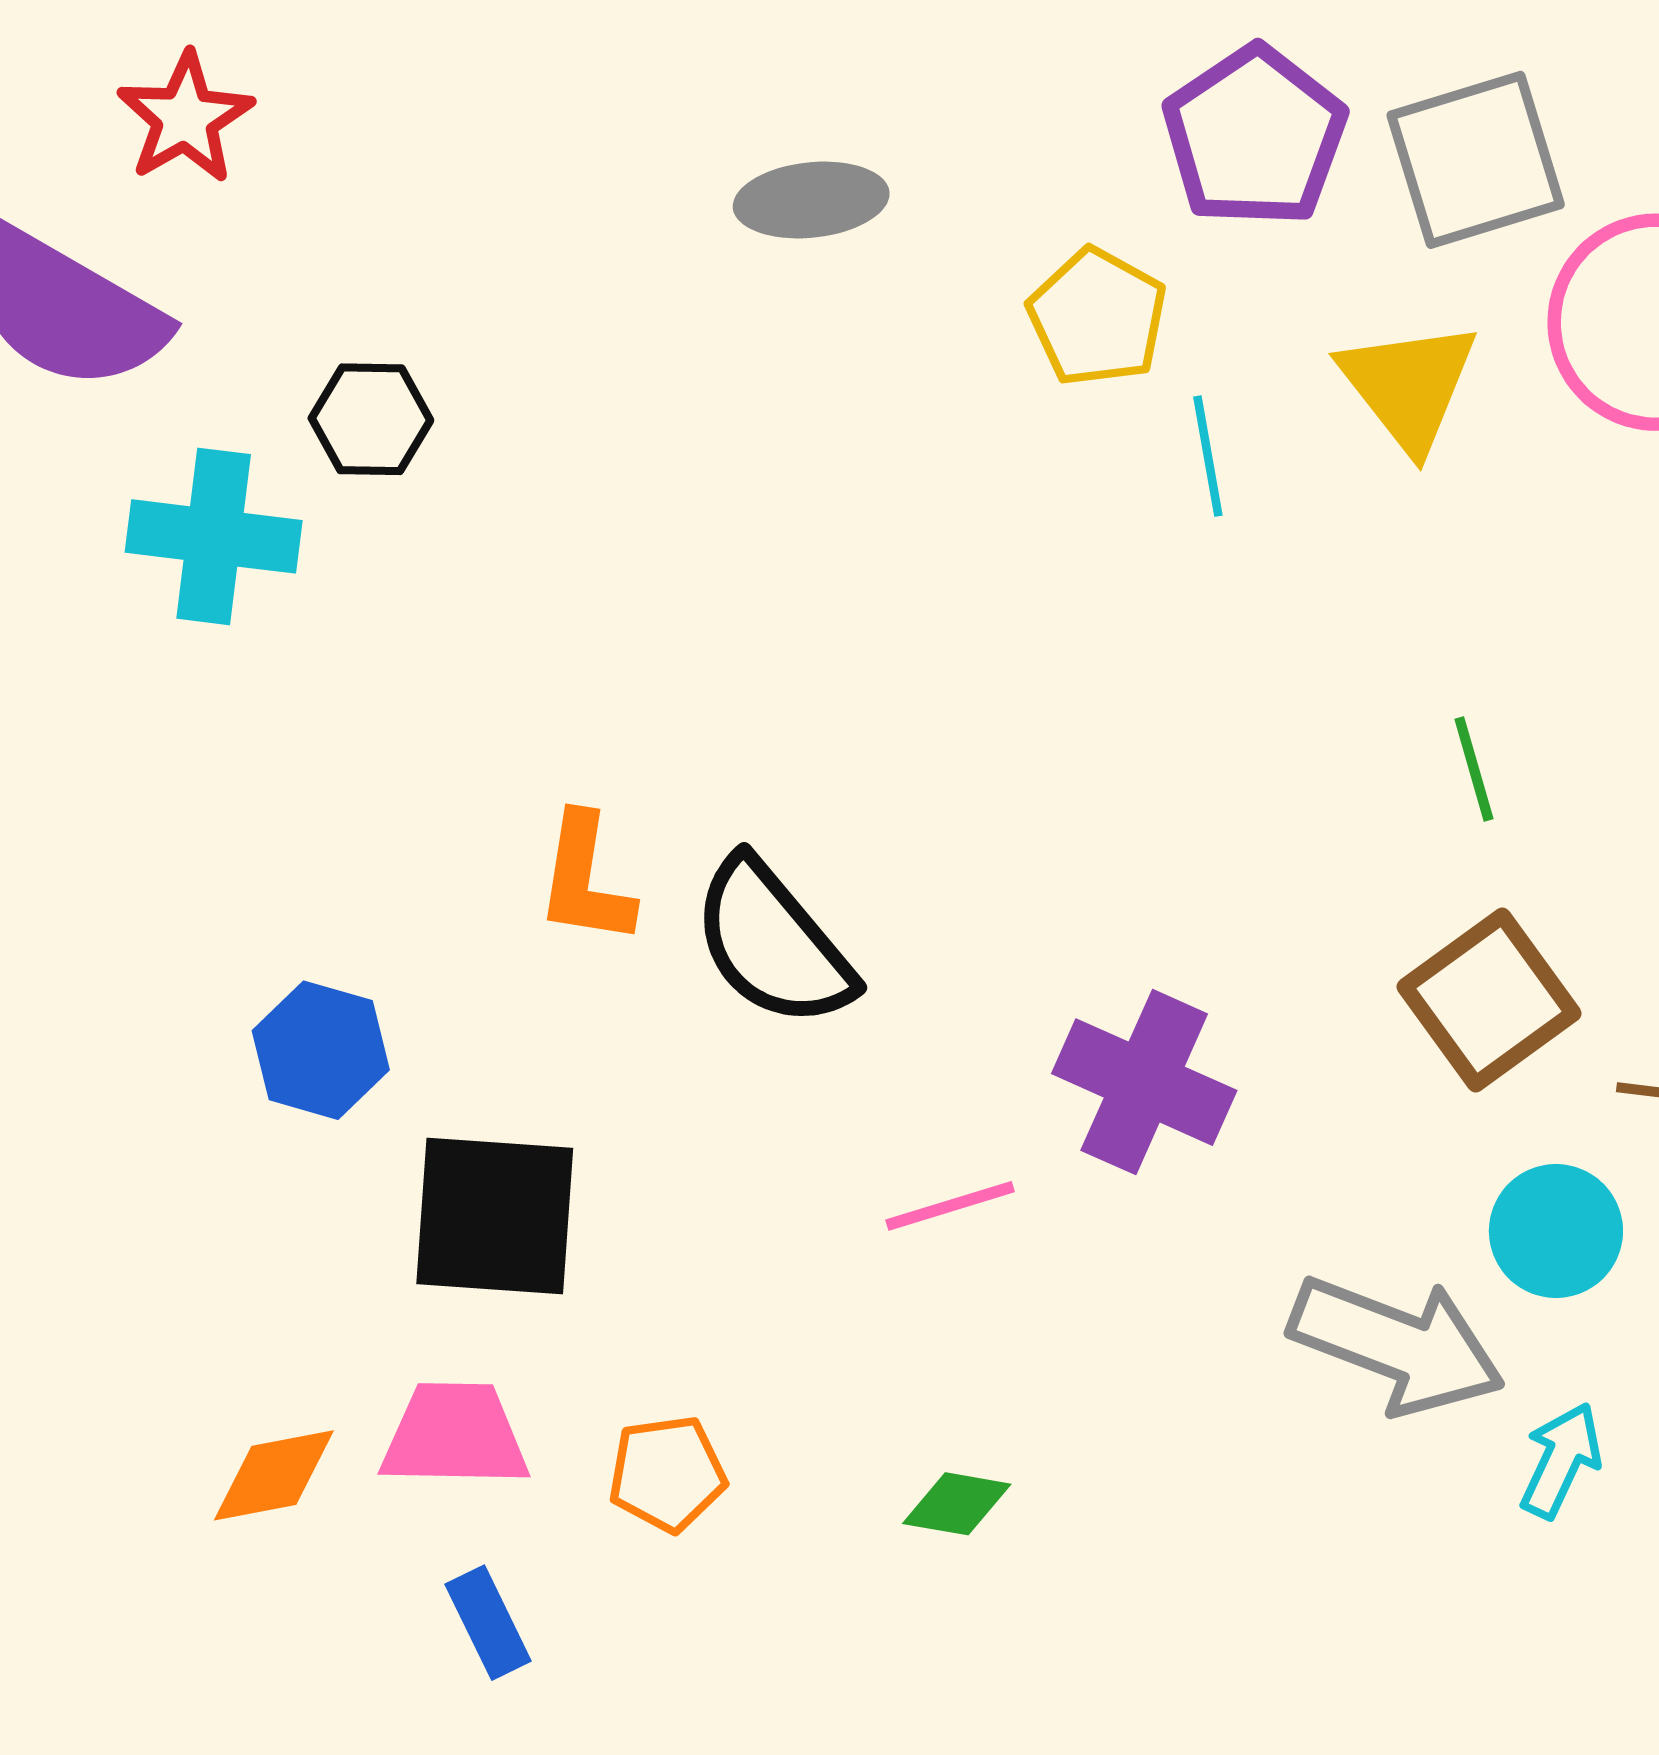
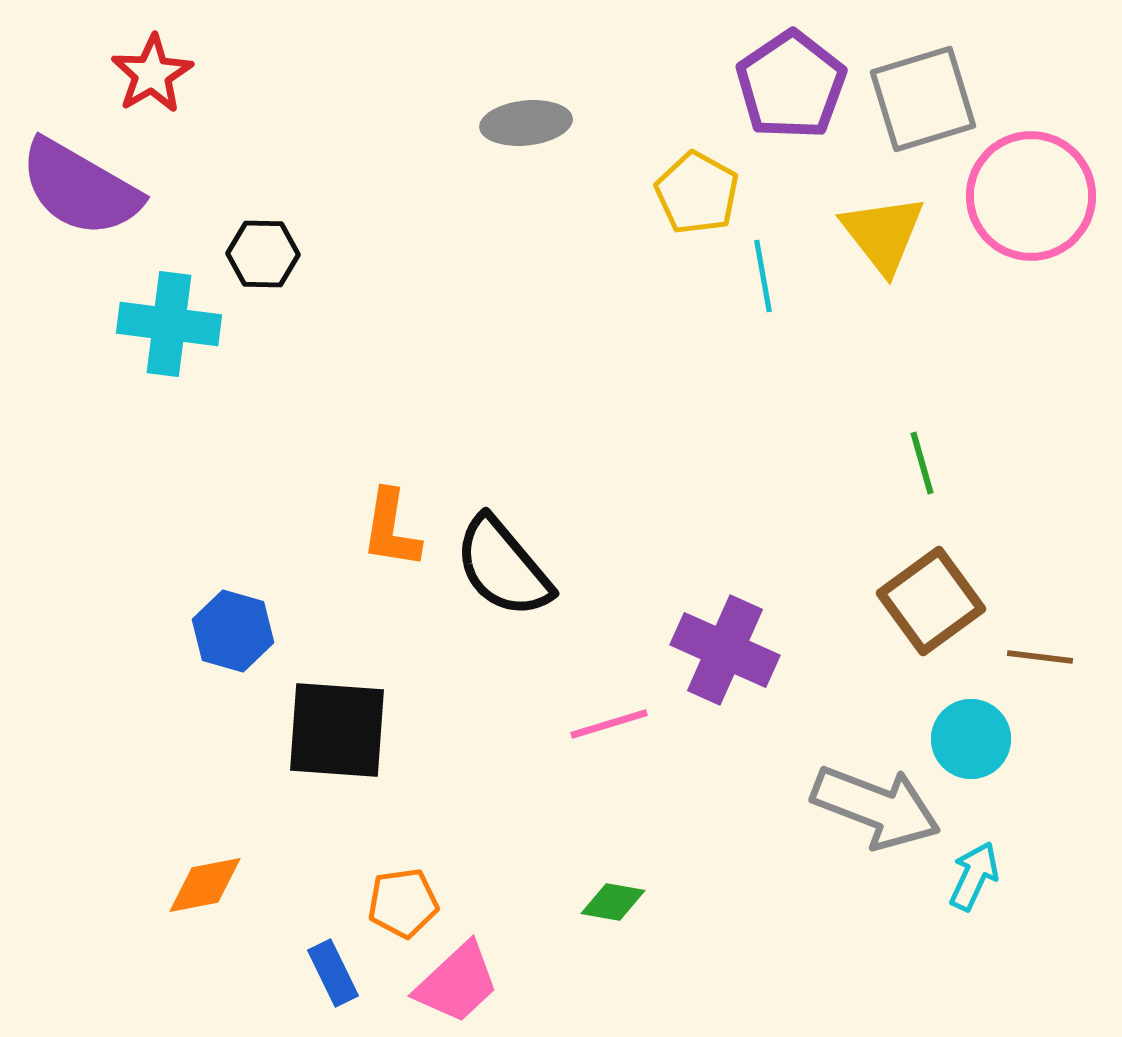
pink trapezoid: (455, 1435) -> (457, 983), moved, turned 136
orange pentagon: (667, 1474) -> (403, 903), moved

